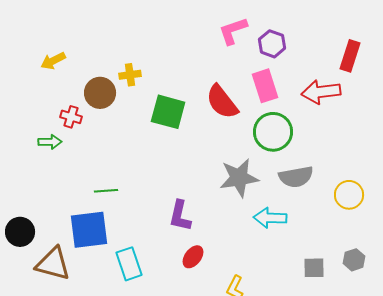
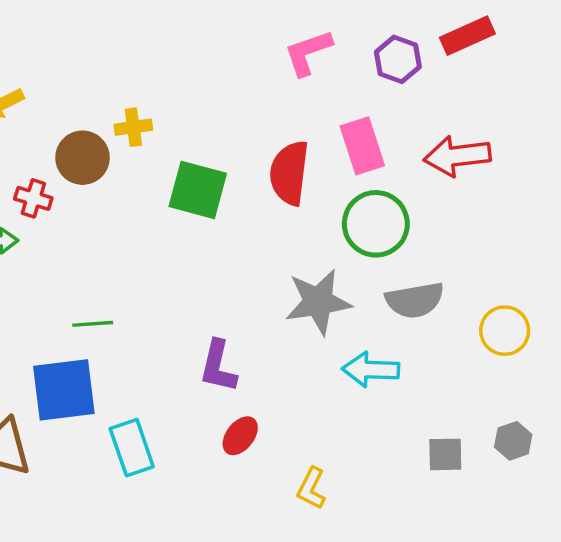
purple hexagon: (272, 44) -> (398, 59), moved
red rectangle: (350, 56) -> (467, 36), moved, turned 48
red semicircle: (222, 102) -> (289, 173), turned 45

